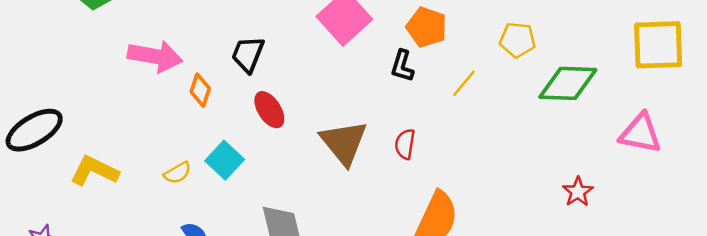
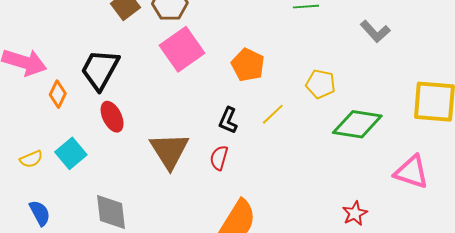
black trapezoid: (248, 54) -> (100, 70), size x1.4
black L-shape: (402, 66) -> (228, 120), moved

